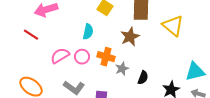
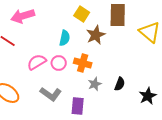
brown star: (130, 37) -> (96, 35), moved
gray star: (122, 69) -> (95, 84), moved

